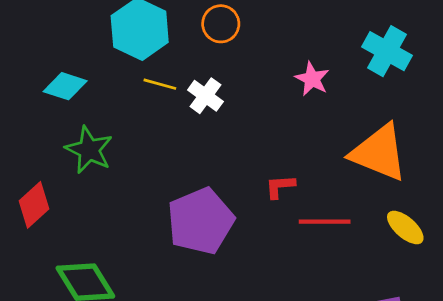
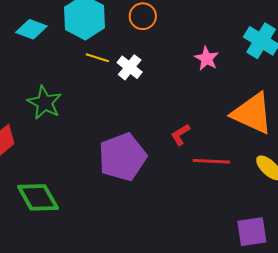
cyan diamond: (65, 86) -> (31, 29), moved
red L-shape: (280, 186) -> (180, 135), turned -30

